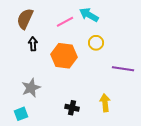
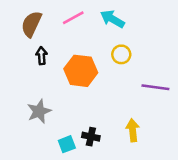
pink line: (65, 22) -> (73, 18), moved
cyan square: (21, 114) -> (67, 144), moved

